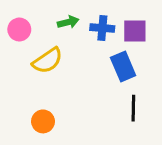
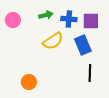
yellow semicircle: (47, 61) -> (53, 41), moved

